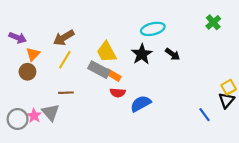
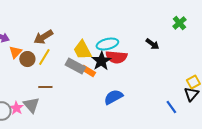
cyan ellipse: (153, 29) -> (107, 44), moved
black star: (142, 54) -> (101, 61), moved
black arrow: (173, 54) -> (152, 44), moved
brown circle: (27, 72) -> (27, 59), moved
red semicircle: (118, 93) -> (116, 57), moved, size x1.5

